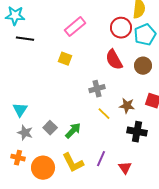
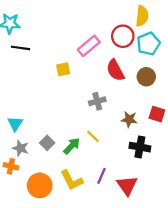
pink rectangle: (75, 27) -> (89, 46), moved
yellow square: (65, 59) -> (63, 69), turned -32
yellow line: (104, 114) -> (93, 136), moved
orange cross: (18, 158) -> (11, 166), moved
red triangle: (125, 168) -> (127, 185), size x1.5

